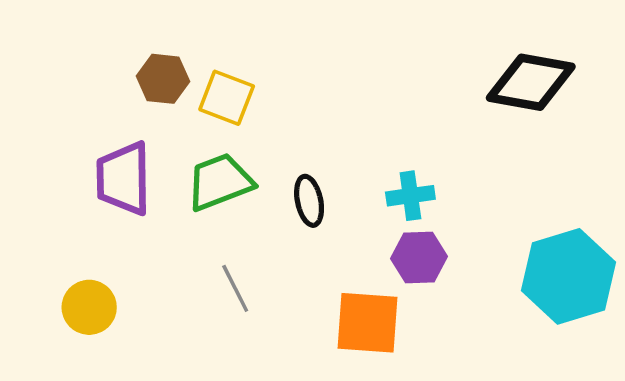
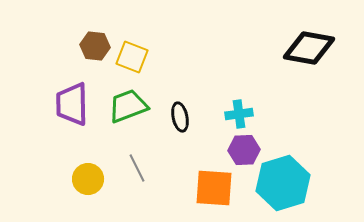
cyan hexagon: (568, 276) -> (283, 183), moved
yellow circle: (89, 307) -> (88, 179), moved

